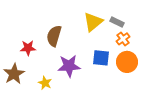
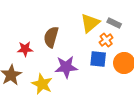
orange cross: (123, 39) -> (106, 40), moved
yellow star: (45, 83) -> (42, 84), size x1.5

